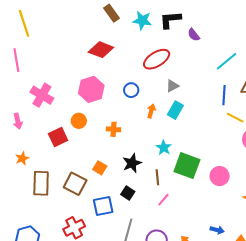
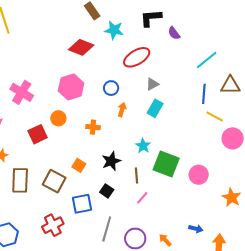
cyan star: (142, 20) -> (114, 30), moved
orange arrow: (151, 111) -> (122, 110), moved

